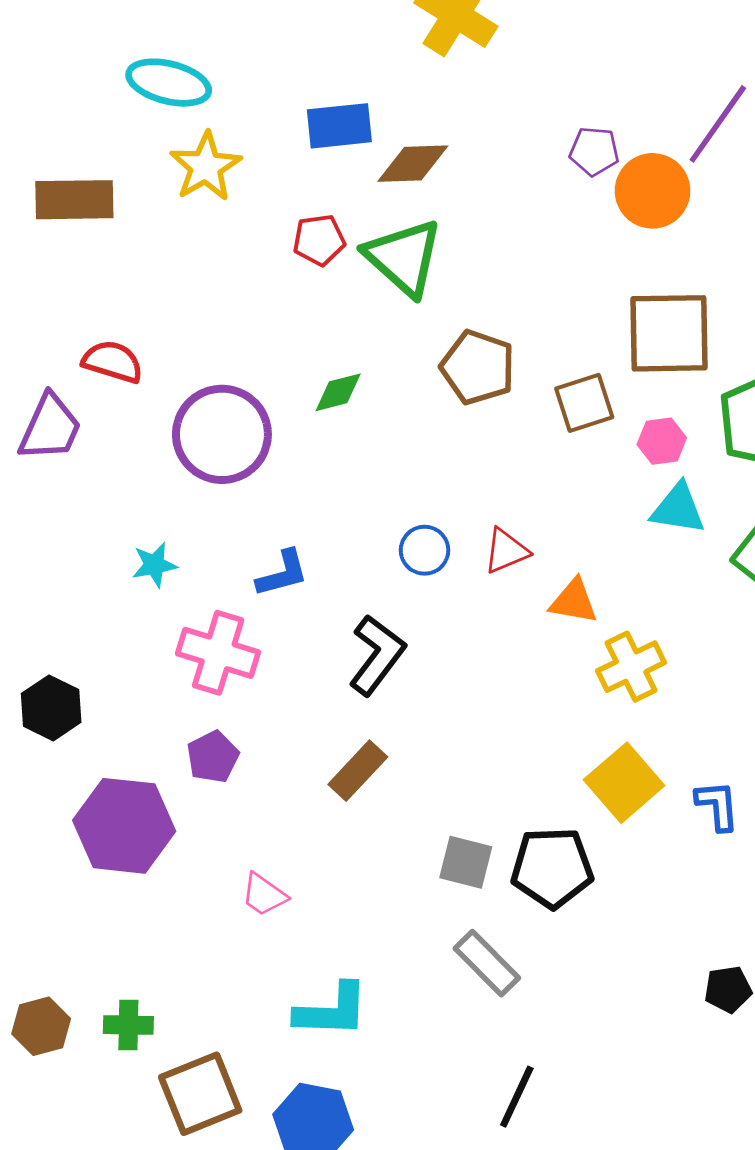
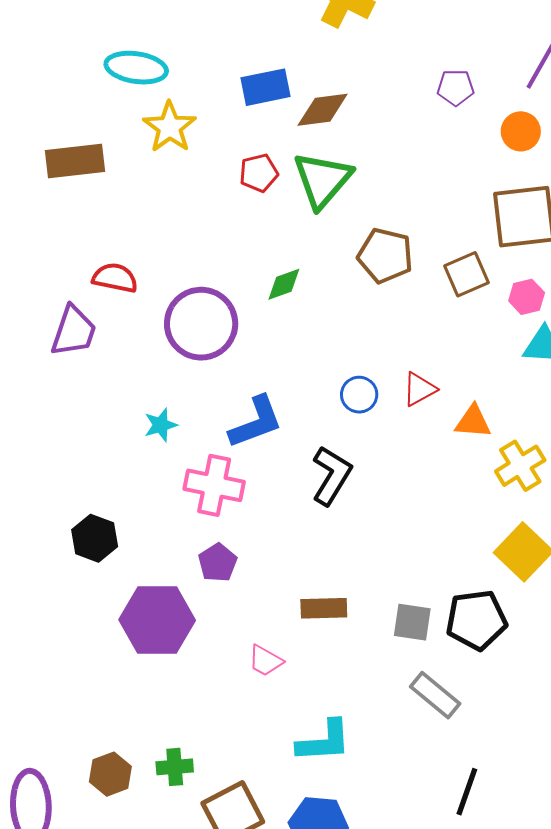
orange circle: (653, 191) -> (521, 131), moved, size x0.7
green triangle: (404, 257) -> (322, 180), turned 34
blue L-shape: (282, 574) -> (256, 422), size x1.4
brown rectangle: (358, 771) -> (324, 608), moved, turned 51

